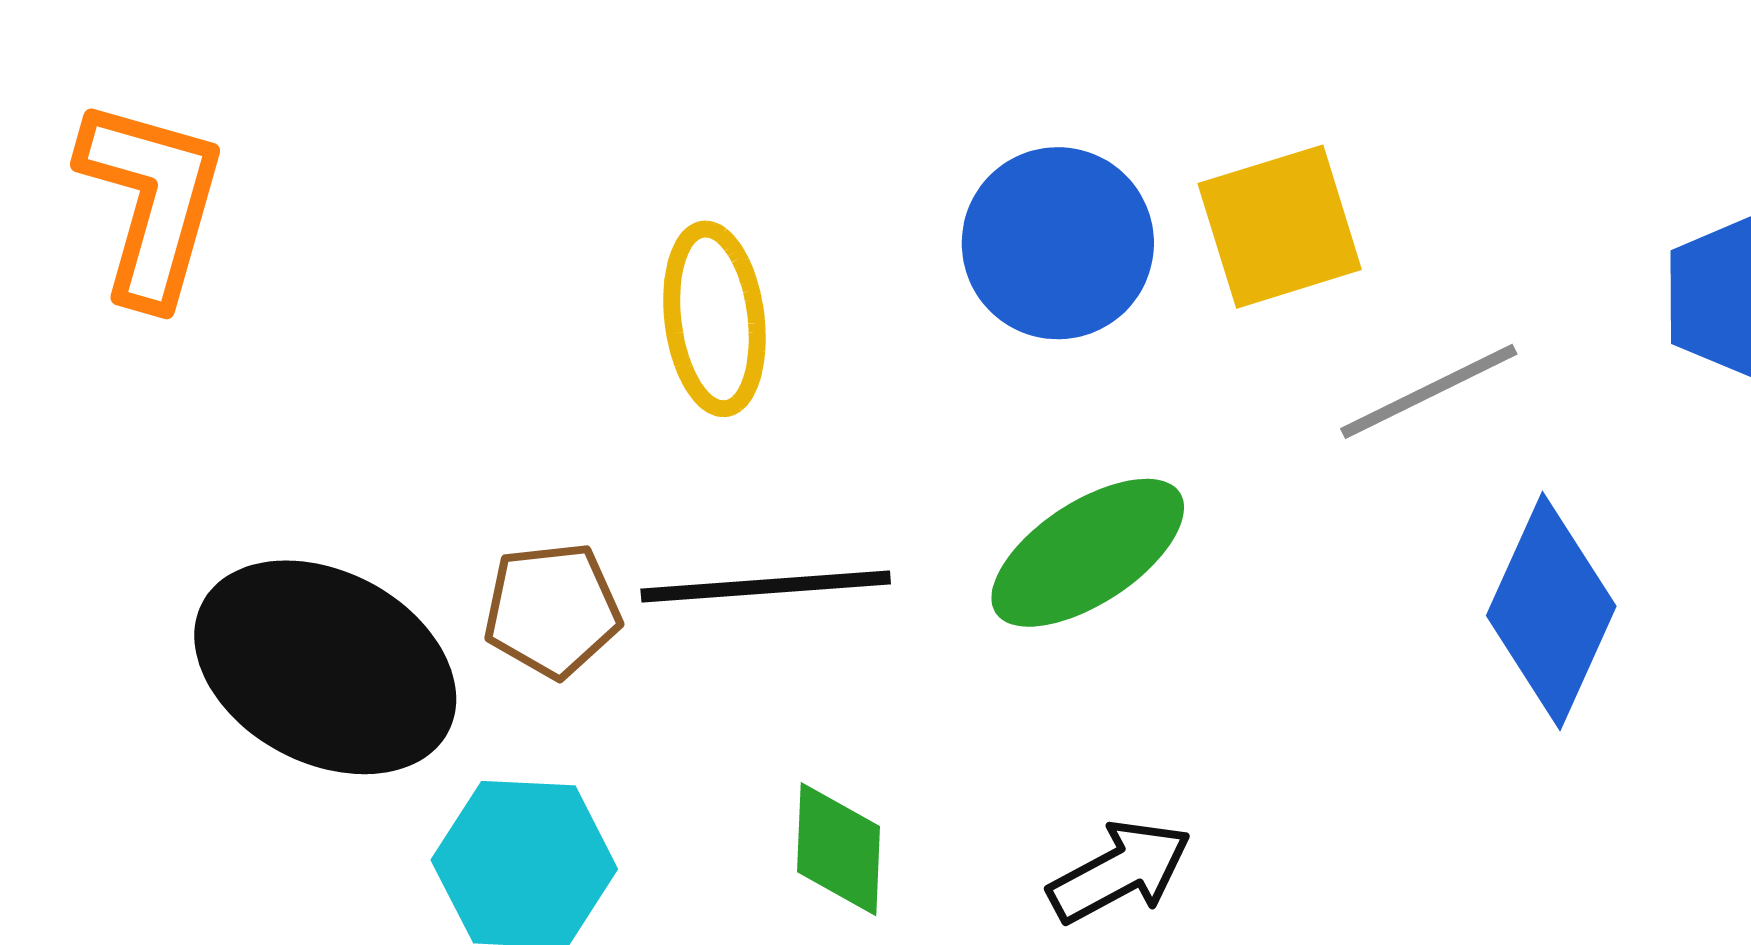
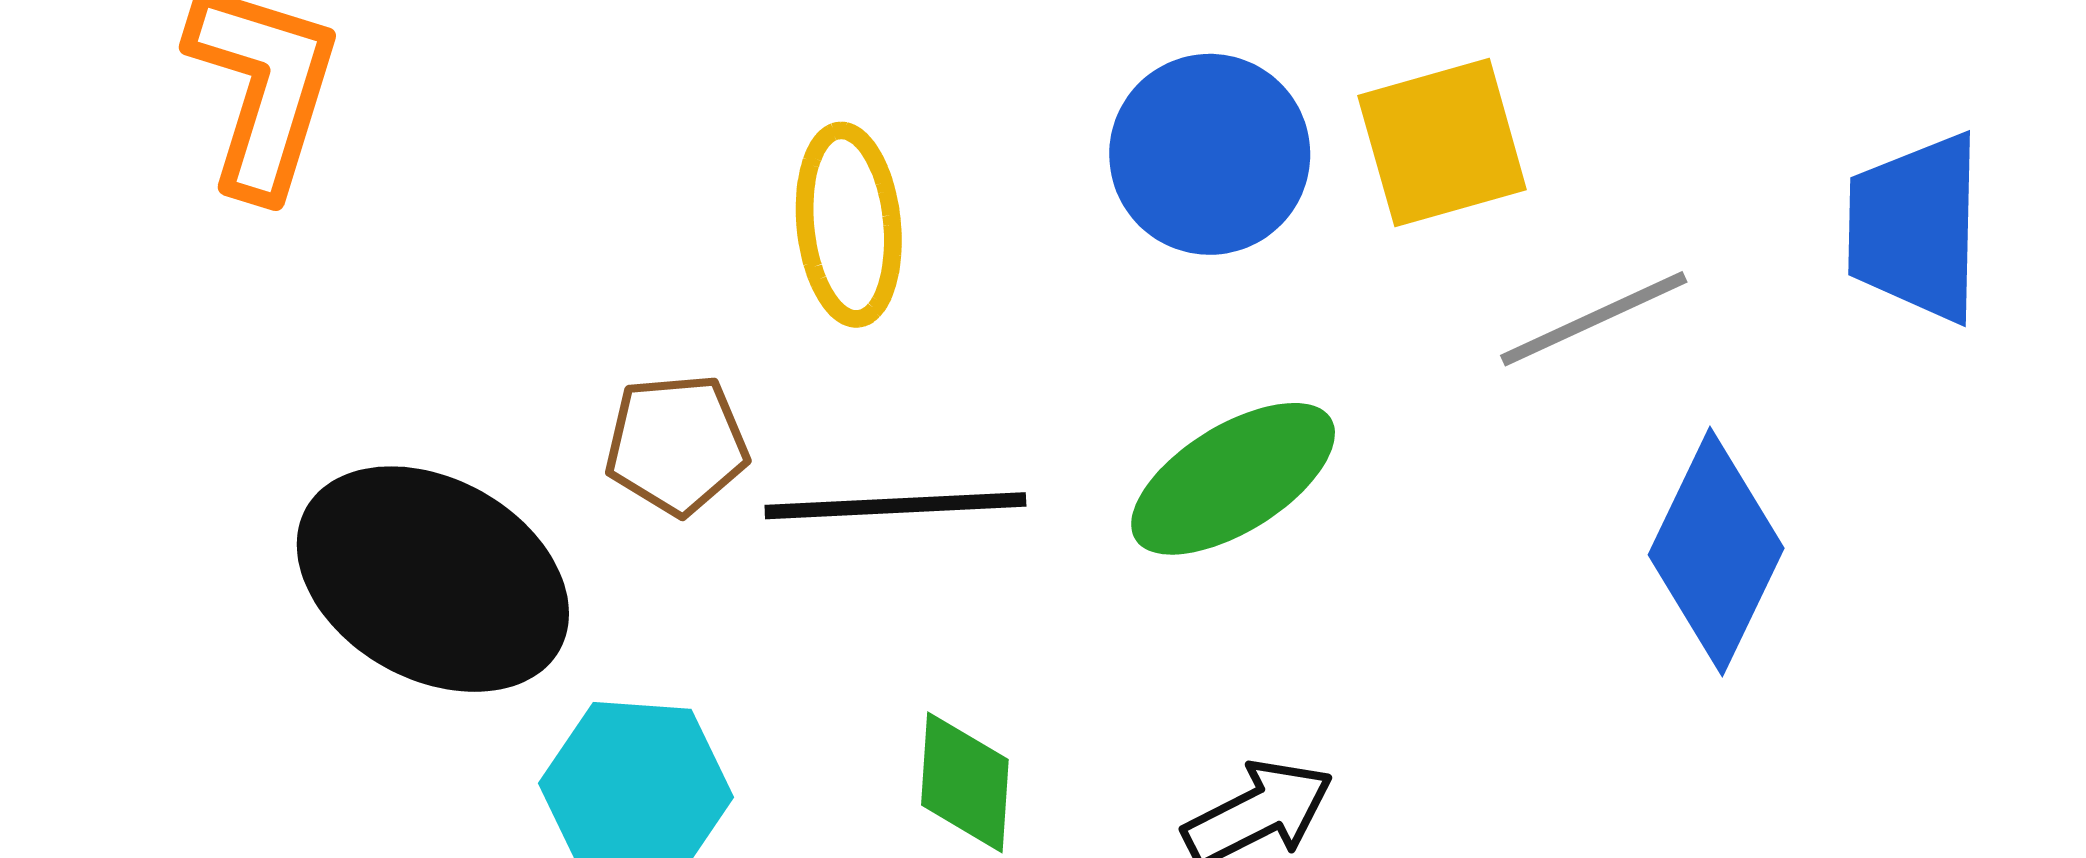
brown pentagon: (552, 610) -> (677, 444), moved

